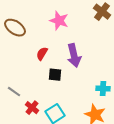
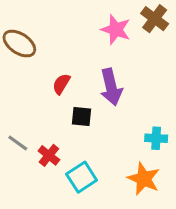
pink star: (59, 21) -> (116, 30), moved
red cross: (32, 108) -> (49, 155), moved

